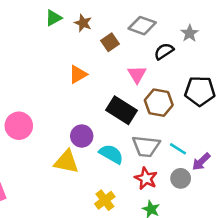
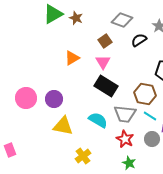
green triangle: (53, 18) -> (53, 14), size x1.5
brown square: (110, 42) -> (105, 41), moved
pink triangle: (137, 74) -> (103, 62), moved
brown hexagon: (159, 103) -> (145, 94), moved
purple circle: (82, 136) -> (54, 99), moved
yellow cross: (105, 200) -> (83, 156), moved

